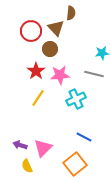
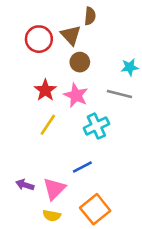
brown circle: (50, 49) -> (80, 62), moved
pink star: (60, 75) -> (76, 95), turned 30
blue line: (84, 137) -> (82, 167), moved, turned -56
yellow semicircle: (27, 166) -> (52, 216), moved, turned -56

